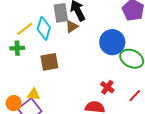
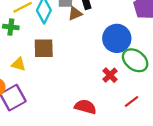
red cross: (107, 87) -> (110, 75), moved
yellow triangle: (34, 94) -> (19, 64), moved

